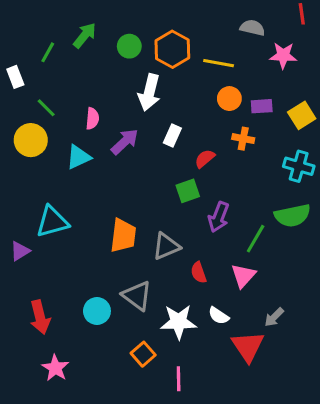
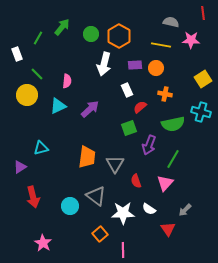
yellow line: (219, 63) -> (161, 45), moved
purple rectangle: (262, 106) -> (135, 65), moved
white rectangle: (172, 135) -> (127, 90), moved, turned -48
purple arrow: (125, 142) -> (90, 109), moved
green semicircle: (292, 216) -> (173, 124), moved
cyan triangle: (52, 222) -> (41, 148), size x0.7
gray triangle: (166, 246) -> (115, 164), turned -36
red arrow: (40, 317) -> (33, 197), moved
red triangle: (248, 346) -> (168, 229), size x0.7

